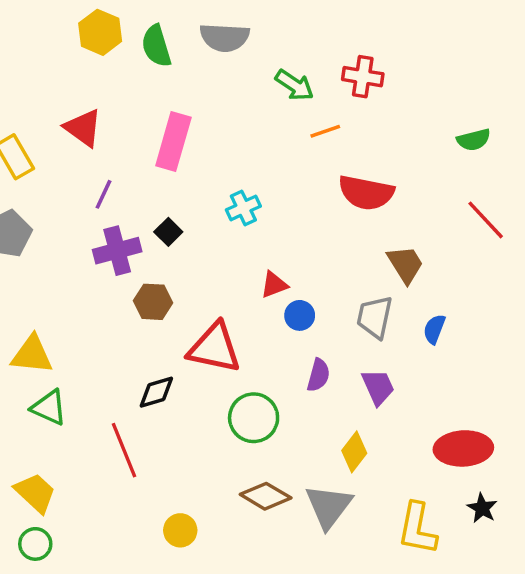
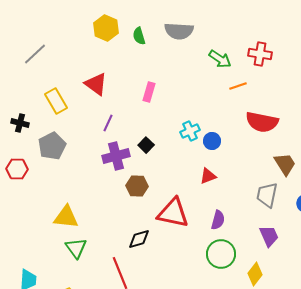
green semicircle: (156, 46) -> (139, 36), size x0.7
pink rectangle: (173, 141) -> (149, 92), size x0.6
blue circle: (300, 315) -> (212, 141), moved
purple semicircle: (318, 375) -> (218, 220), moved
green triangle: (49, 408) -> (76, 248), turned 30
green circle: (254, 418) -> (221, 254), moved

